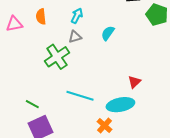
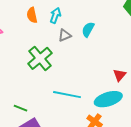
orange semicircle: (41, 17) -> (32, 15), moved
gray triangle: (75, 37) -> (65, 35), moved

